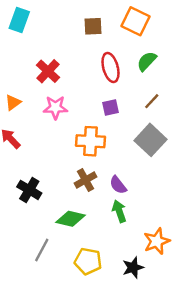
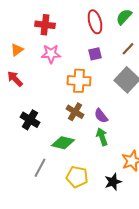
red cross: (48, 71) -> (45, 25), turned -36
brown cross: (86, 180) -> (75, 112), turned -30

